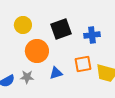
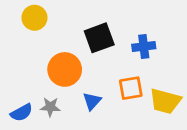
yellow circle: (23, 25) -> (34, 18), moved
blue triangle: (56, 73) -> (92, 101), turned -32

